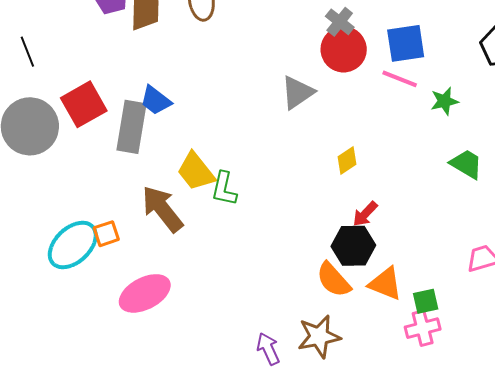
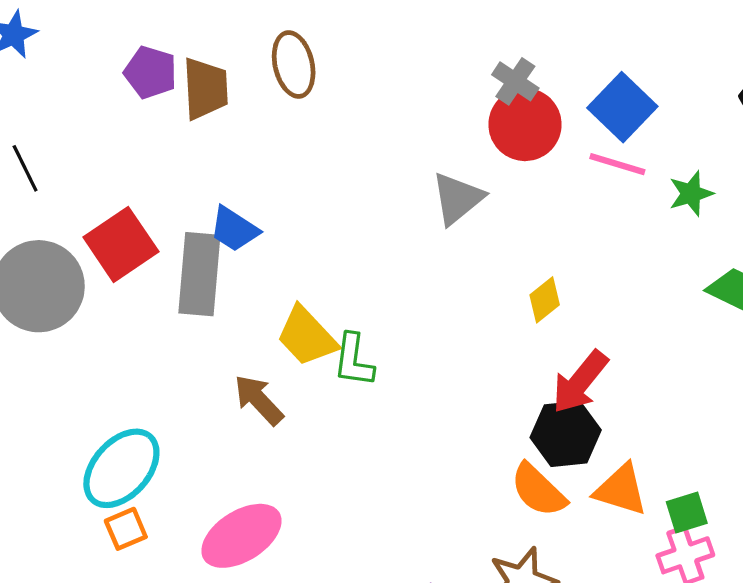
blue square: (406, 43) -> (622, 107), turned -33
brown arrow: (162, 209) -> (259, 400), size x0.7
red arrow: (365, 214) -> (580, 382), size x1.5
orange square: (106, 234) -> (126, 529), moved

